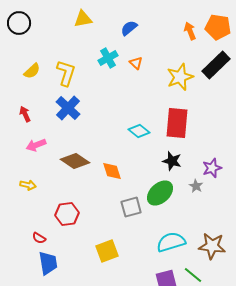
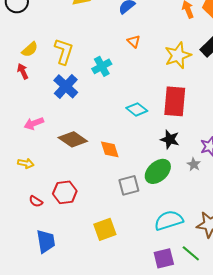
cyan cross: (108, 58) -> (102, 66), moved
red arrow: (25, 114) -> (23, 71), moved
red semicircle: (39, 238) -> (36, 201), moved

